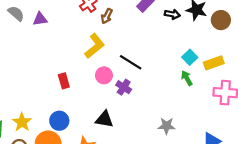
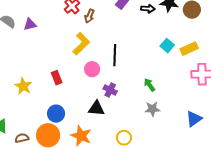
black line: (131, 62) -> (115, 55), turned 65
green arrow: (187, 78) -> (149, 85), moved
purple cross: (124, 87) -> (110, 90), moved
yellow star: (22, 122) -> (23, 86), moved

